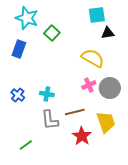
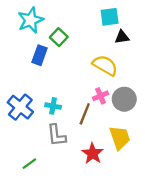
cyan star: (27, 18) -> (30, 20), turned 30
blue rectangle: (19, 49) -> (40, 55), moved
blue cross: (18, 95) -> (20, 107), size x1.6
brown line: (75, 112) -> (85, 114), moved, turned -54

